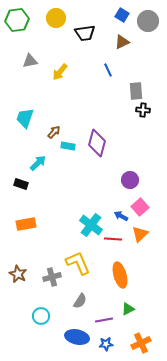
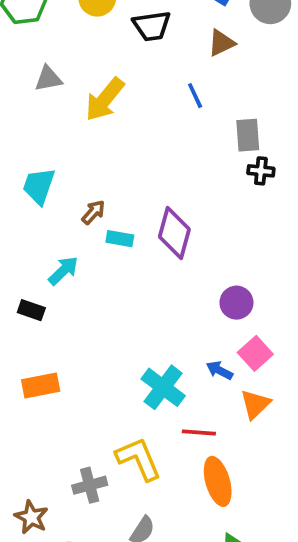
yellow arrow: (60, 72) -> (105, 99), size x1.4
red line: (113, 239) -> (199, 432), moved
brown star: (18, 274) -> (31, 517), moved

